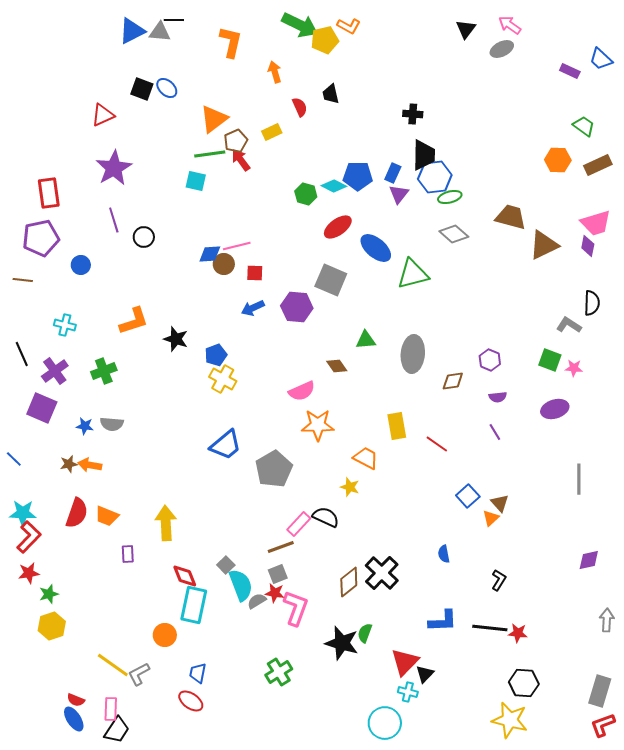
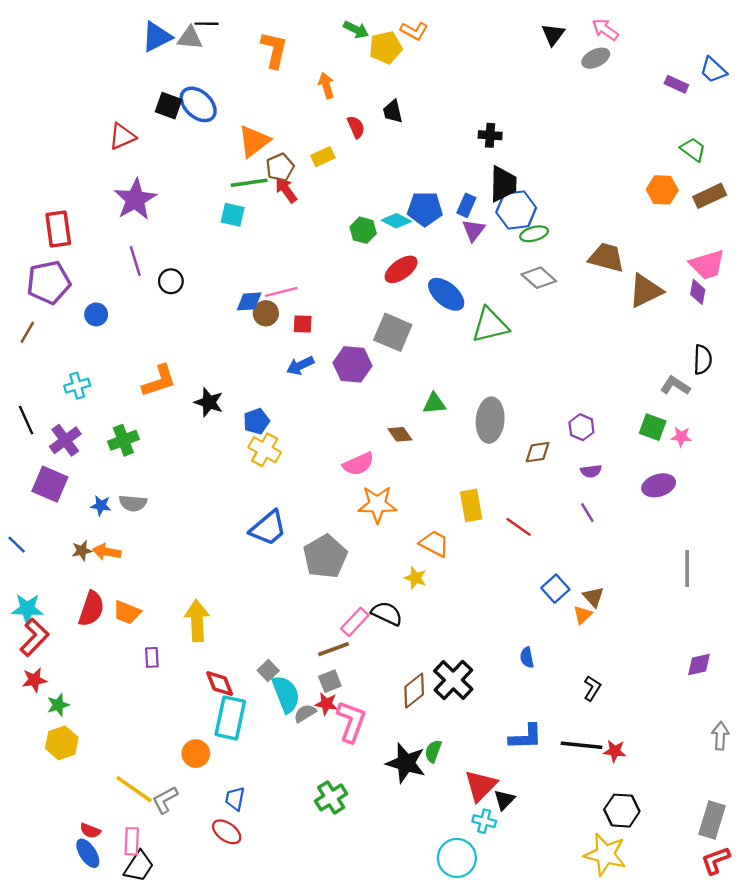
green arrow: (300, 25) -> (356, 30), size x0.6
blue ellipse: (167, 88) -> (198, 104), size x1.5
brown line: (23, 280) -> (27, 332), turned -66
cyan cross: (65, 325) -> (77, 386), turned -30

